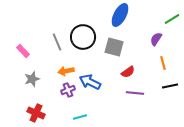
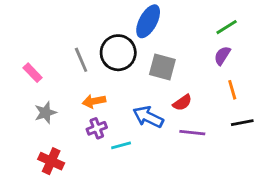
blue ellipse: (120, 15) -> (148, 21), moved
green line: (172, 19) -> (227, 27), moved
blue arrow: (90, 82) -> (148, 117), moved
cyan line: (80, 117) -> (121, 145), moved

